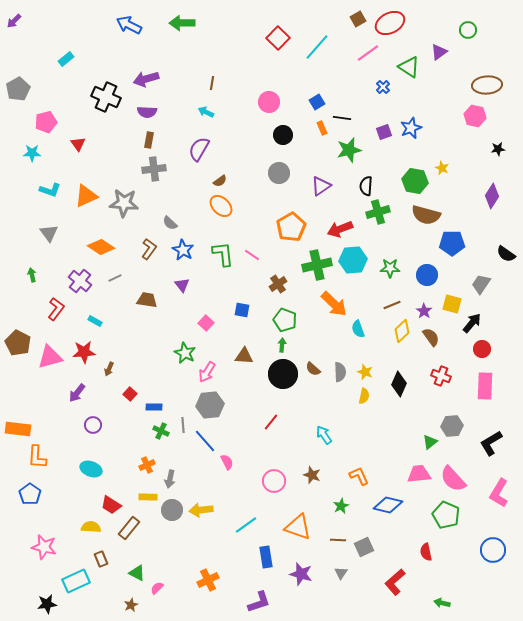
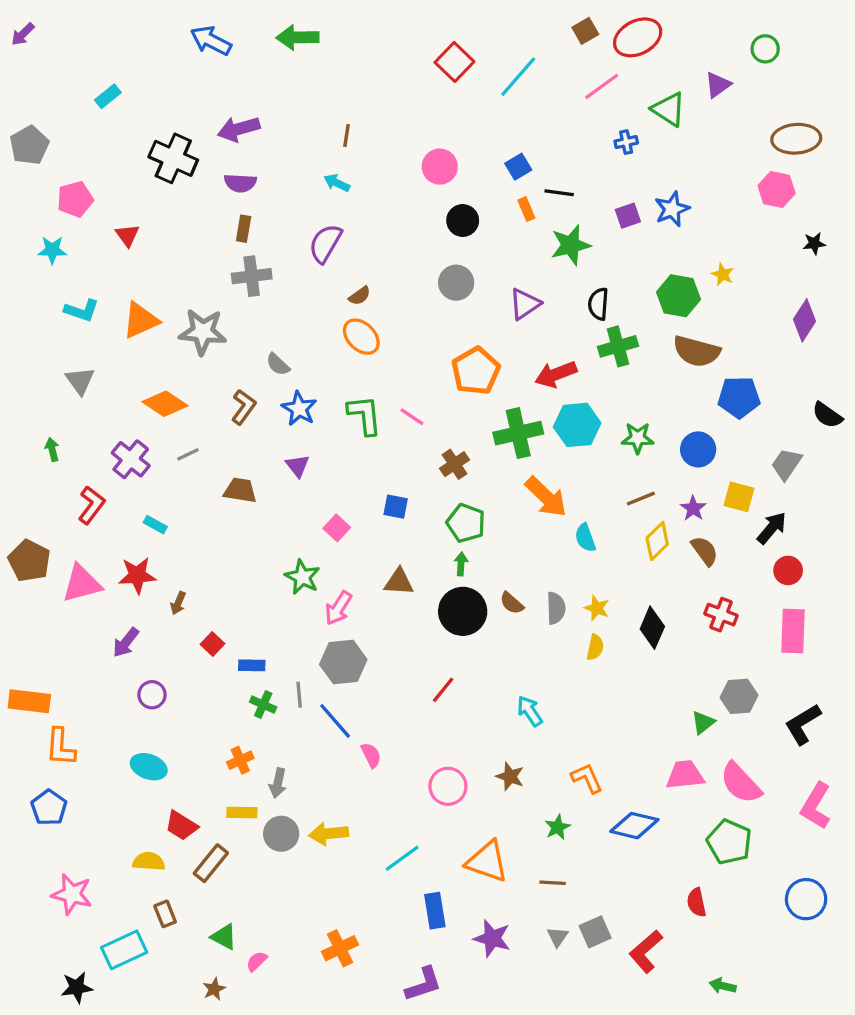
blue cross: (383, 87) -> (626, 142), turned 32
gray square: (364, 547) -> (595, 932), moved

